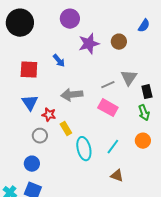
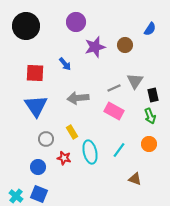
blue triangle: (30, 103) -> (36, 106), size x1.4
red star: (49, 115) -> (64, 158), moved
brown triangle: (117, 176) -> (135, 179), moved

